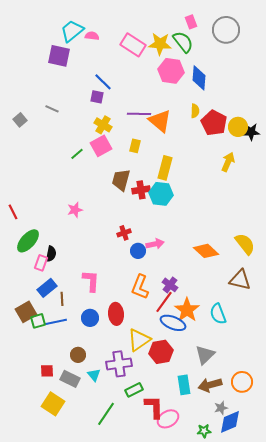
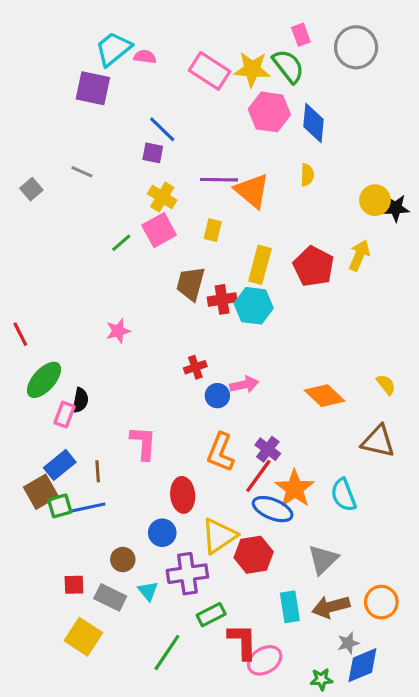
red pentagon: (214, 123) -> (314, 266), moved
yellow semicircle: (245, 244) -> (386, 385), size x0.6
blue rectangle: (47, 288) -> (60, 465), moved
blue circle: (90, 318) -> (162, 533), moved

